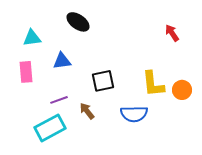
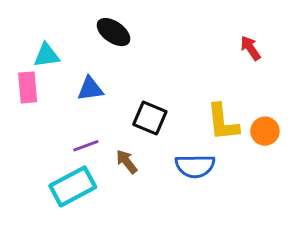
pink rectangle: (26, 72) -> (28, 87), moved
black square: (103, 81) -> (150, 118), turned 35

